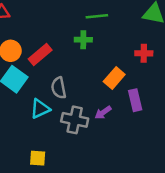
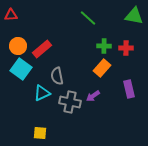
green line: (97, 16) -> (88, 18), turned 48
green cross: (83, 40) -> (104, 46), moved
purple rectangle: (135, 100) -> (129, 89), moved

